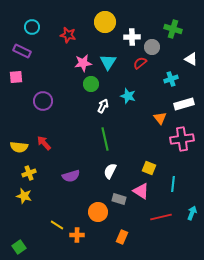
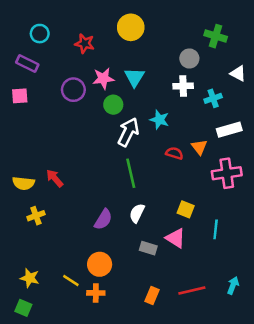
white cross: (132, 37) -> (183, 86), moved
red semicircle: (140, 63) -> (174, 153), moved, turned 56
purple circle: (43, 101) -> (73, 90), moved
white arrow: (103, 106) -> (128, 132), size x1.6
purple semicircle: (71, 176) -> (103, 219), moved, turned -42
yellow star: (24, 196) -> (30, 278), moved
orange circle: (98, 212) -> (100, 264), moved
cyan arrow: (192, 213) -> (233, 285), moved
red line: (161, 217) -> (192, 290), moved
green square: (19, 247) -> (23, 308), turned -32

